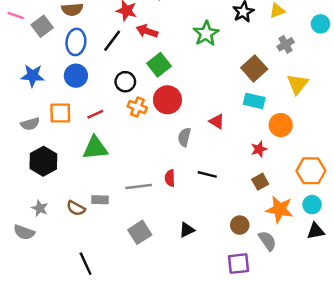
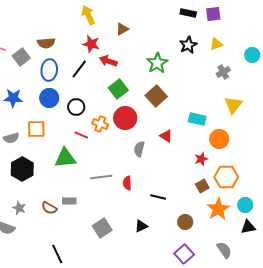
brown square: (254, 68) -> (156, 96), moved
black circle: (125, 82) -> (76, 107), moved
red line: (95, 114) -> (81, 135), moved, turned 48
orange hexagon: (311, 171) -> (226, 177), moved
black line: (207, 174) -> (158, 197), moved
gray line: (139, 187) -> (101, 177), moved
orange star: (279, 209) -> (218, 209), turned 30
gray semicircle: (267, 241) -> (224, 250), moved
purple square: (239, 264) -> (184, 254), turned -36

